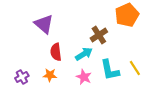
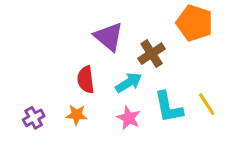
orange pentagon: (127, 15) -> (194, 23), turned -30
purple triangle: (44, 24) -> (109, 37), moved

